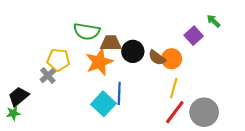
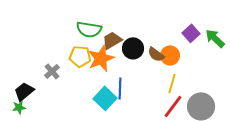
green arrow: (214, 21) -> (215, 38), moved, size x1.5
brown trapezoid: (111, 43) -> (112, 40), turned -30
yellow pentagon: (58, 60) -> (80, 56), moved

